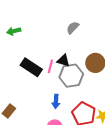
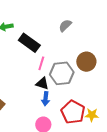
black triangle: (63, 61) -> (42, 83), moved
black rectangle: (31, 67) -> (29, 43), moved

